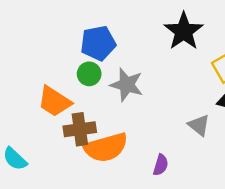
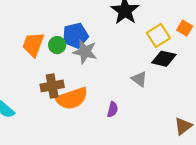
blue pentagon: (98, 43) -> (75, 35), moved
orange trapezoid: (54, 101) -> (33, 44), moved, turned 80

